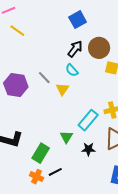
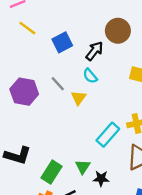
blue square: (78, 20) -> (62, 42), moved
brown circle: (99, 48) -> (118, 31), moved
green triangle: (66, 137) -> (83, 167), moved
black star: (88, 149) -> (101, 178), moved

